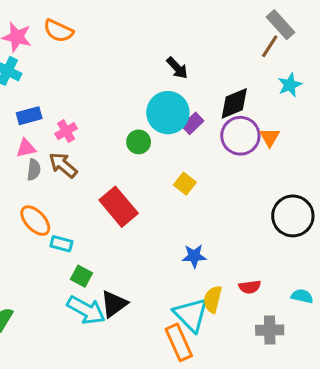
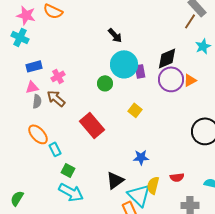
black arrow: (177, 68) -> (115, 35), moved
purple rectangle: (193, 123) -> (140, 71), turned -56
orange triangle: (270, 137) -> (190, 80), turned 32
cyan rectangle: (61, 244) -> (55, 149), turned 48
black triangle: (114, 304) -> (115, 180), moved

